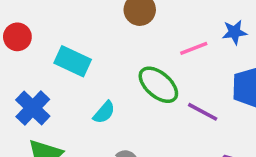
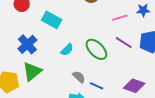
green ellipse: (158, 85) -> (96, 49), moved
purple line: (203, 112) -> (124, 43), moved

